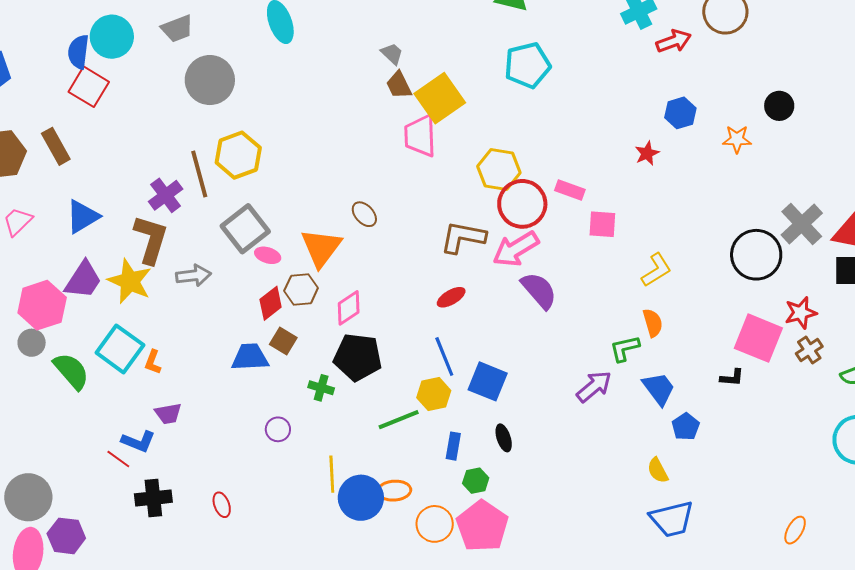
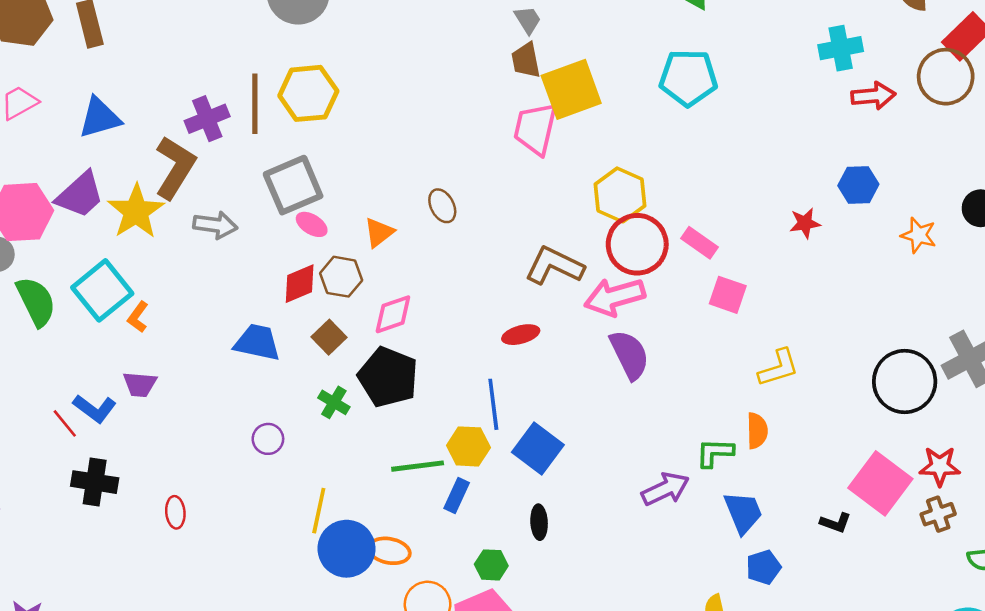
orange triangle: (321, 248) -> (379, 233), size x0.6
brown square: (283, 341) -> (329, 337), moved
blue rectangle: (453, 446) -> (457, 496), moved

